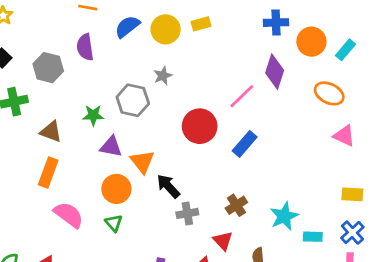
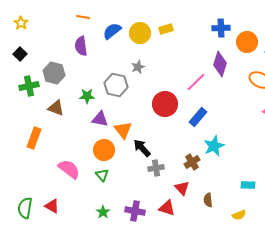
gray hexagon: (48, 68) -> (54, 73), moved
orange rectangle: (48, 173) -> (34, 138), moved
cyan star: (284, 216) -> (214, 146), moved

